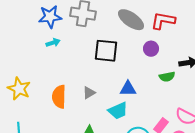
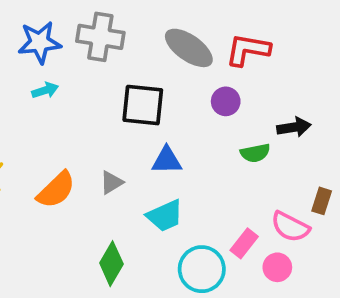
blue triangle: (128, 89) -> (167, 160), moved
orange semicircle: (59, 97) -> (56, 190), turned -135

